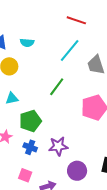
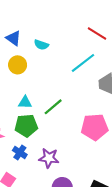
green line: (57, 87) -> (53, 107), moved
cyan triangle: (12, 98) -> (25, 102), moved

